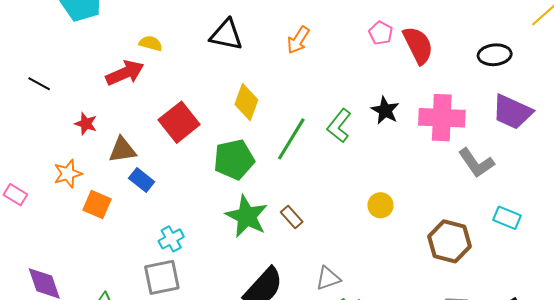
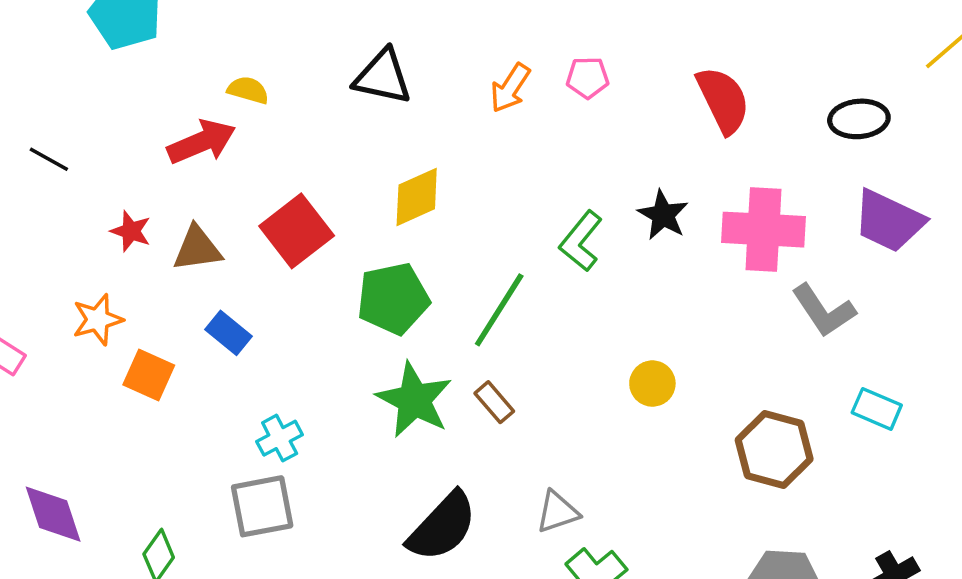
pink pentagon: (381, 33) -> (588, 78), moved, turned -30
yellow diamond: (246, 102) -> (417, 197), turned 45
green line: (291, 139) -> (499, 310), moved
brown triangle: (122, 150) -> (197, 249), moved

